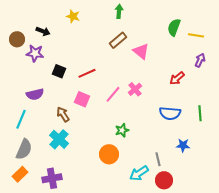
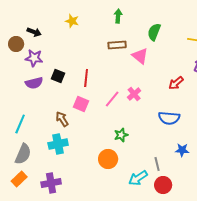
green semicircle: (174, 27) -> (154, 32), moved
black arrow: (43, 31) -> (34, 32), moved
brown rectangle: (118, 40) -> (117, 45), turned 36
red line: (87, 73) -> (86, 78), turned -60
purple semicircle: (35, 94) -> (34, 83), moved
cyan cross: (59, 139) -> (58, 144), turned 36

